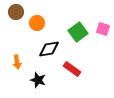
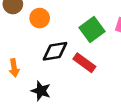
red rectangle: (72, 69) -> (84, 63), moved

